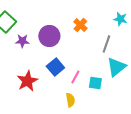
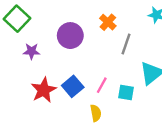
purple star: (22, 41) -> (32, 51), moved
gray line: (106, 44) -> (126, 44), moved
blue square: (55, 67) -> (73, 86), moved

